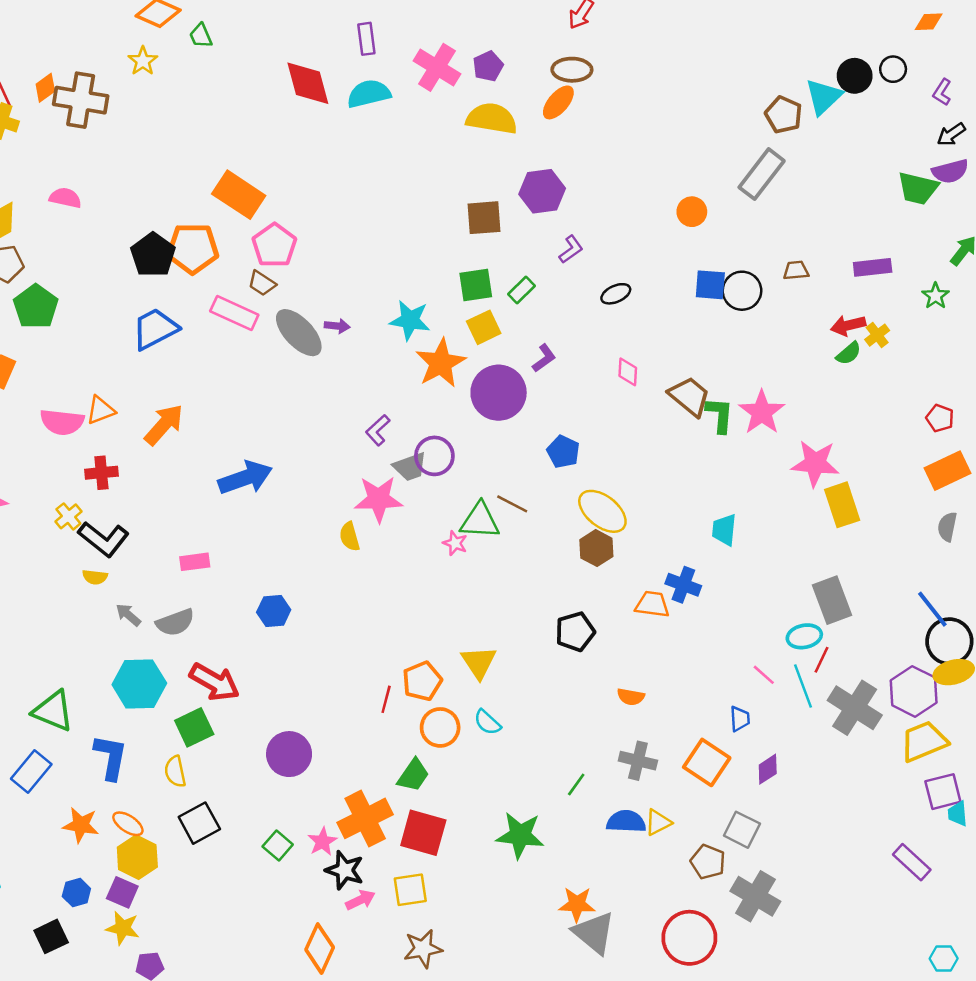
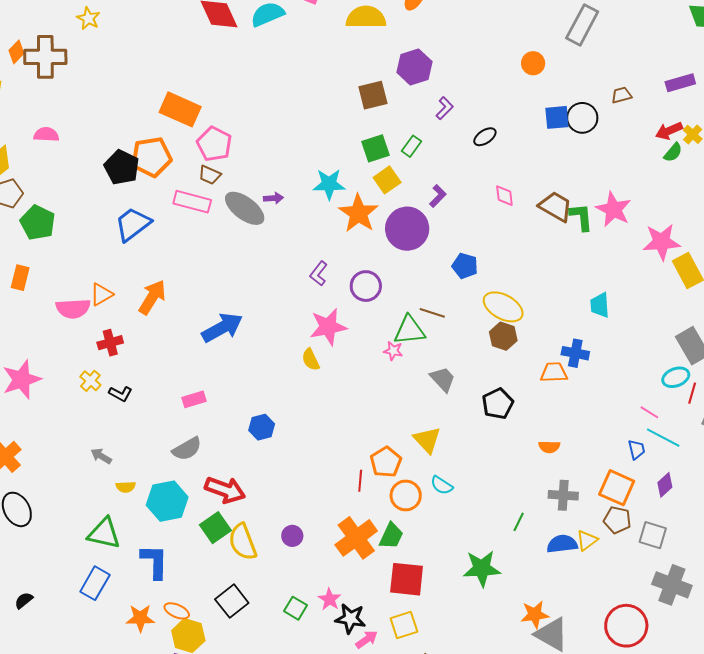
gray trapezoid: (410, 467) -> (443, 379), moved, turned -104
black L-shape: (104, 539) -> (121, 394), size x0.6
yellow semicircle: (95, 577) -> (126, 487), moved
gray arrow: (128, 615) -> (101, 456), moved
cyan line: (803, 686) -> (663, 438), moved, turned -32
purple circle: (289, 754) -> (292, 536), size x0.6
yellow semicircle: (175, 771) -> (243, 542), moved, size x1.5
orange cross: (365, 818) -> (356, 538), moved
brown pentagon: (708, 862) -> (617, 520), moved

